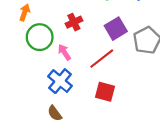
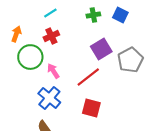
red cross: (74, 22) -> (51, 36), moved

